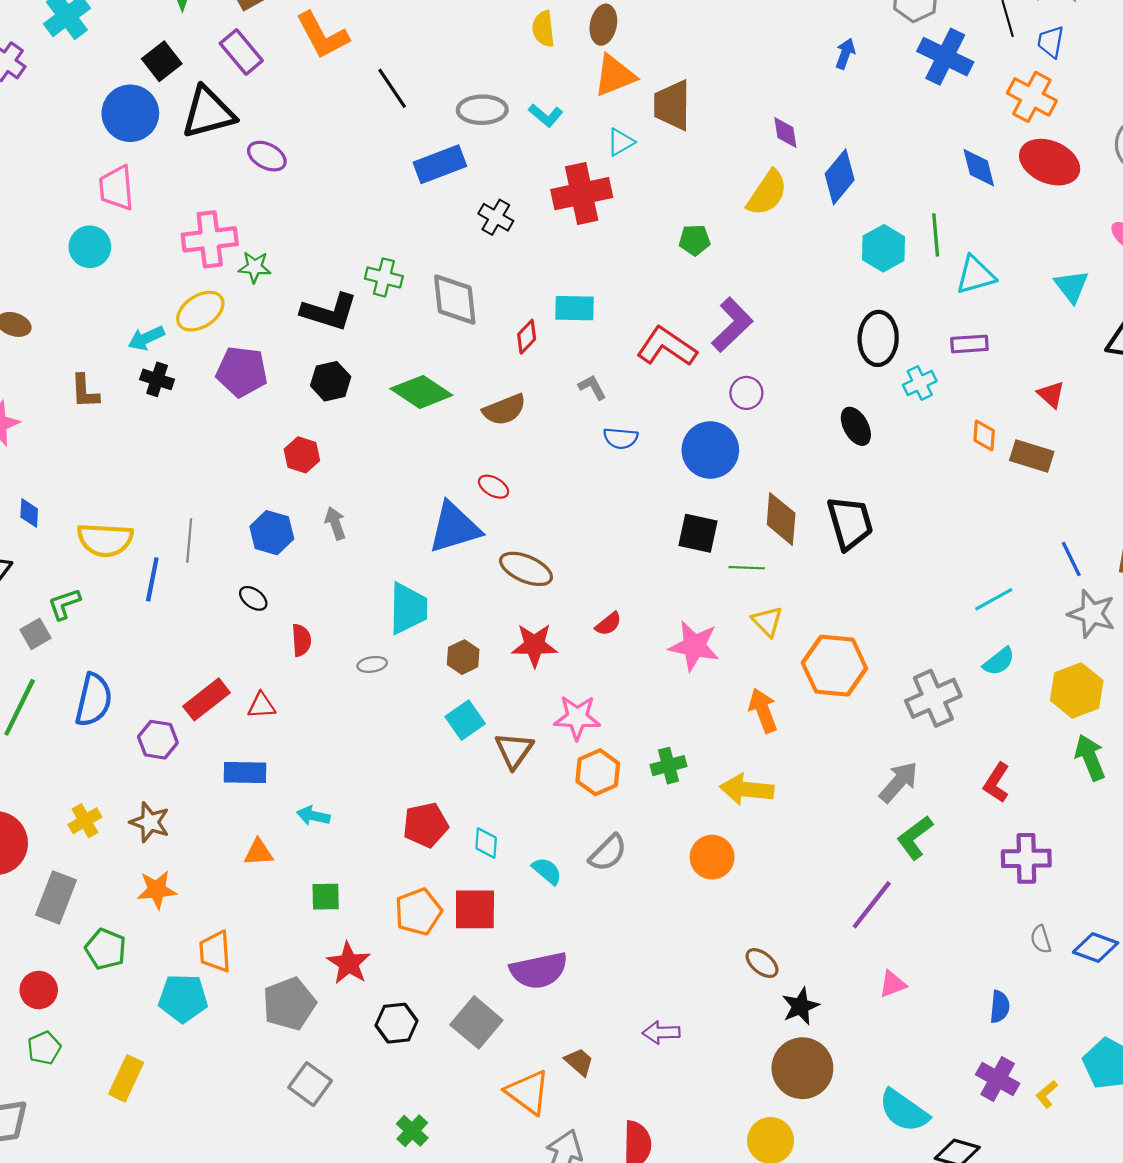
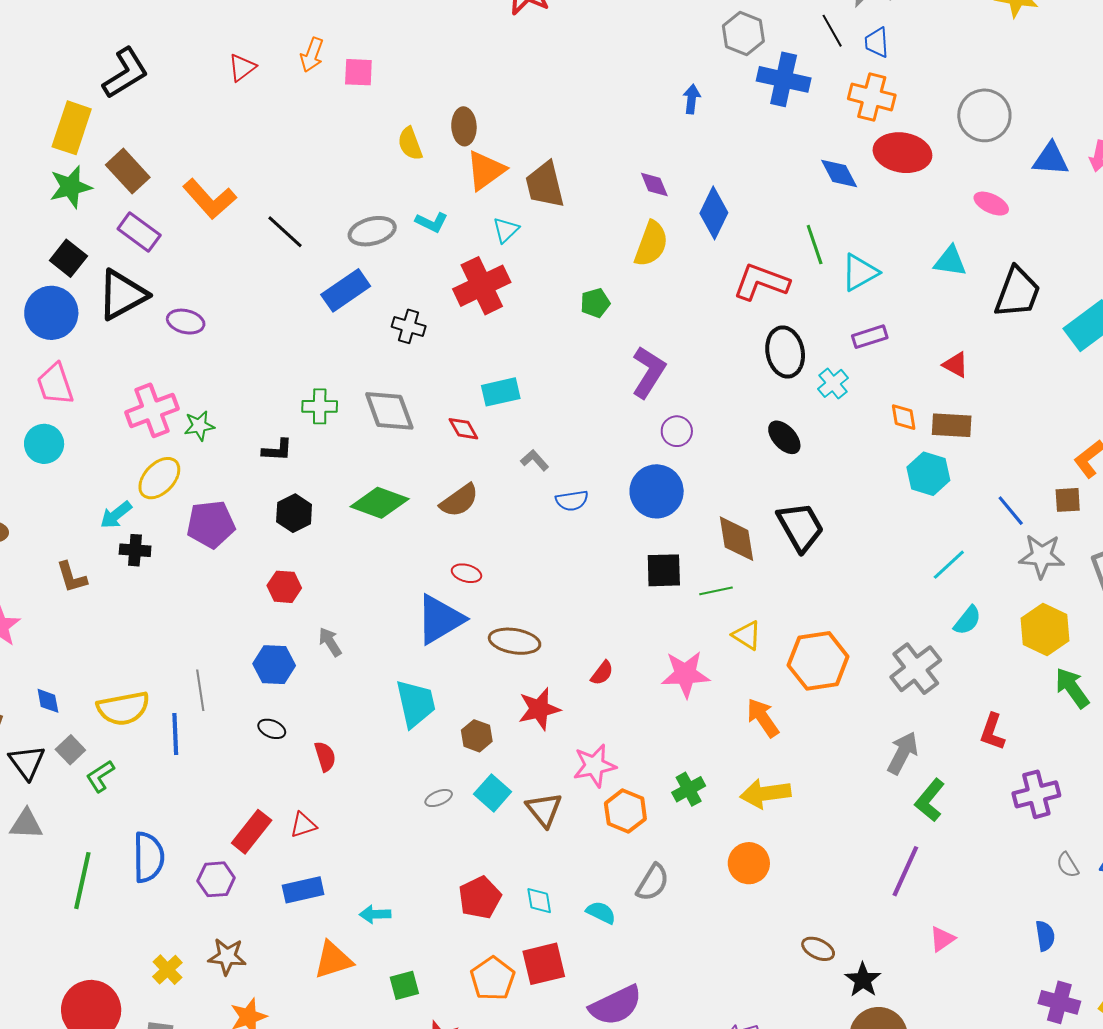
cyan hexagon: (884, 248) -> (928, 474), moved
cyan triangle: (1072, 286) -> (950, 261), turned -30
black L-shape: (329, 312) -> (277, 450), size x0.6
red diamond: (527, 337) -> (463, 429), turned -60
red L-shape: (667, 347) -> (761, 282), moved
gray square: (35, 634) -> (70, 750), moved
gray ellipse: (372, 664) -> (439, 798), moved
orange triangle: (258, 852) -> (333, 960), size x1.4

